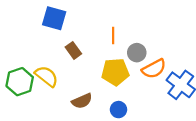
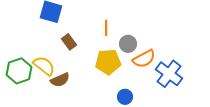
brown semicircle: (82, 101) -> (60, 80), moved
blue circle: (119, 110) -> (125, 97), moved

